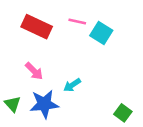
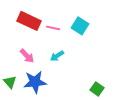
pink line: (77, 22) -> (53, 28), moved
cyan arrow: (72, 85) -> (57, 56), moved

